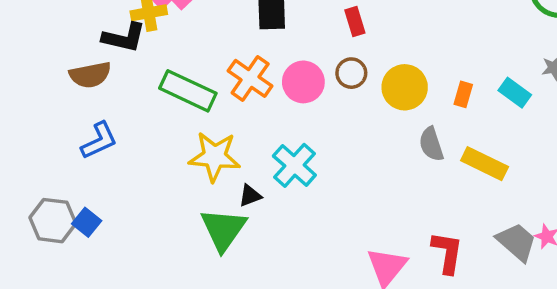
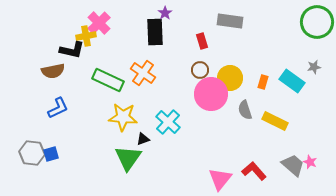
pink circle: (303, 82) -> (211, 94), moved, size x1.4
cyan rectangle: (515, 93) -> (292, 81), size x1.4
blue square: (87, 222) -> (51, 154), turned 35
red L-shape: (447, 253) -> (254, 171), turned -50

